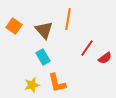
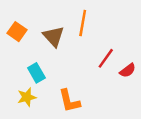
cyan rectangle: (43, 57) -> (36, 73), moved
yellow star: (32, 85) -> (27, 97), moved

